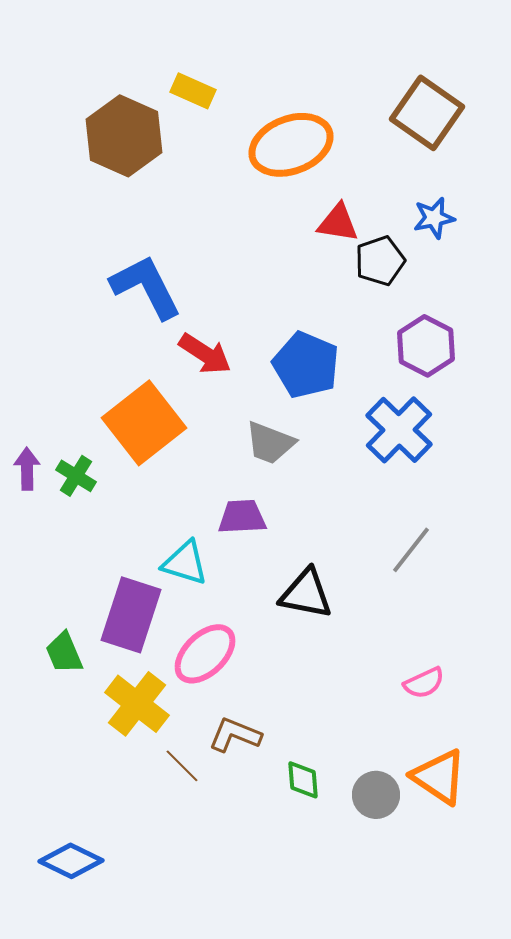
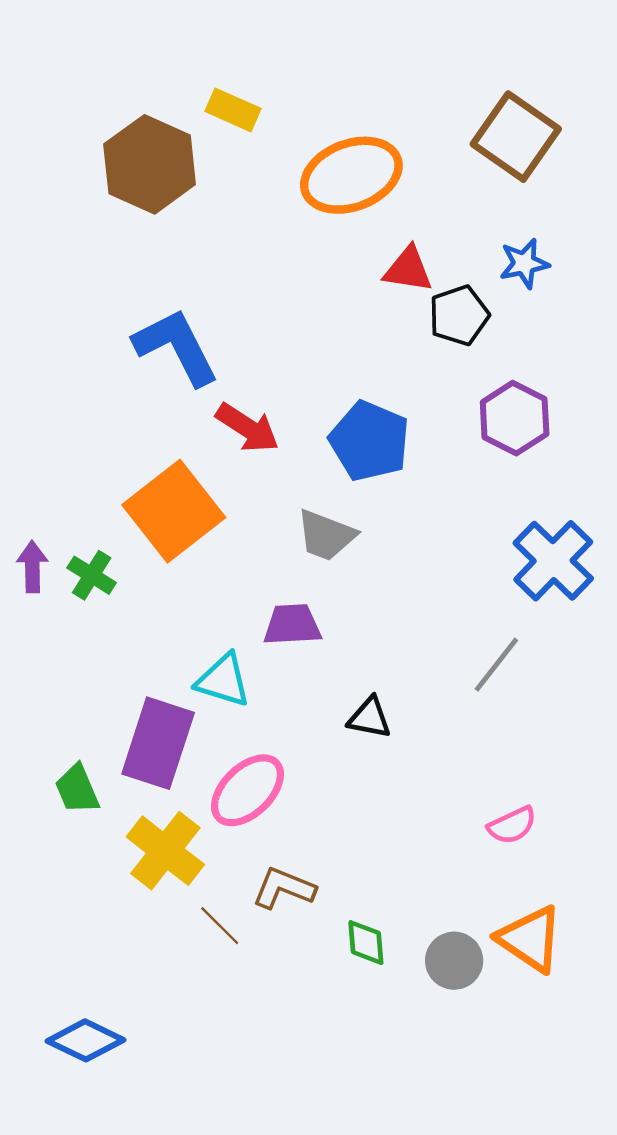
blue cross: (399, 430) -> (553, 561), moved
black triangle: (306, 594) -> (370, 718), size x0.7

